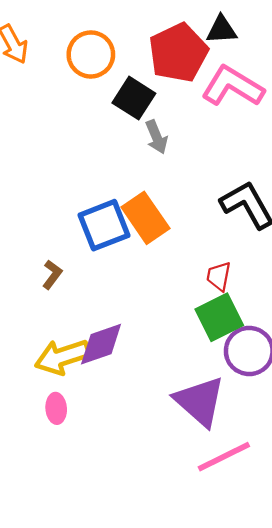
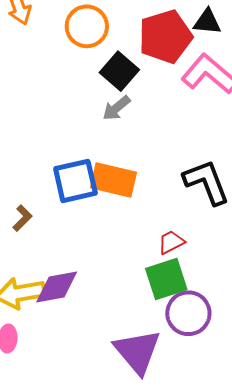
gray arrow: (156, 137) -> (116, 108), moved, turned 64
orange rectangle: (145, 218) -> (114, 180), turned -51
red trapezoid: (219, 276) -> (171, 242), turned 44

